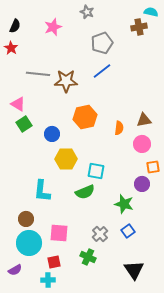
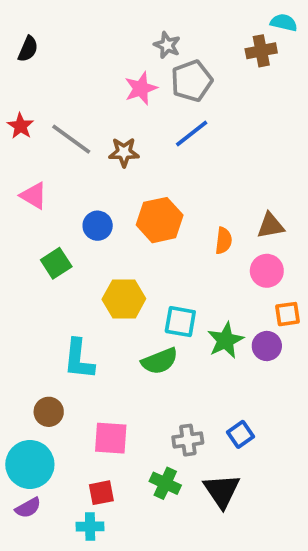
gray star: (87, 12) -> (167, 45), moved
pink star: (53, 27) -> (141, 88), moved
red star: (11, 48) -> (20, 126), moved
gray line: (38, 74) -> (71, 139), turned 30
brown star: (66, 81) -> (124, 152), size x0.7
green square: (24, 124) -> (56, 263), moved
blue circle: (52, 134) -> (98, 226), moved
green star: (124, 204) -> (225, 340), moved, turned 30
gray cross: (100, 234) -> (188, 440), turned 35
cyan circle: (29, 243) -> (30, 464), moved
black triangle: (134, 270) -> (222, 491), moved

